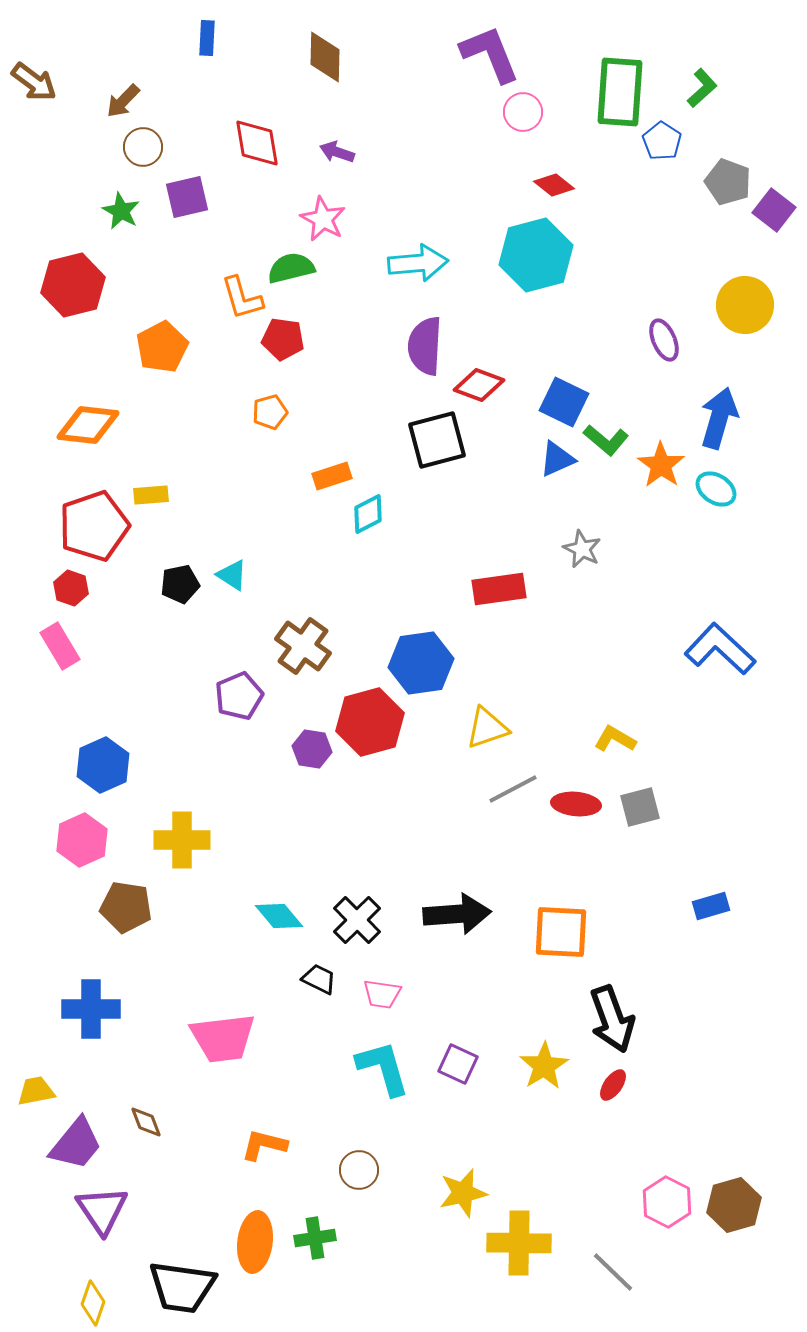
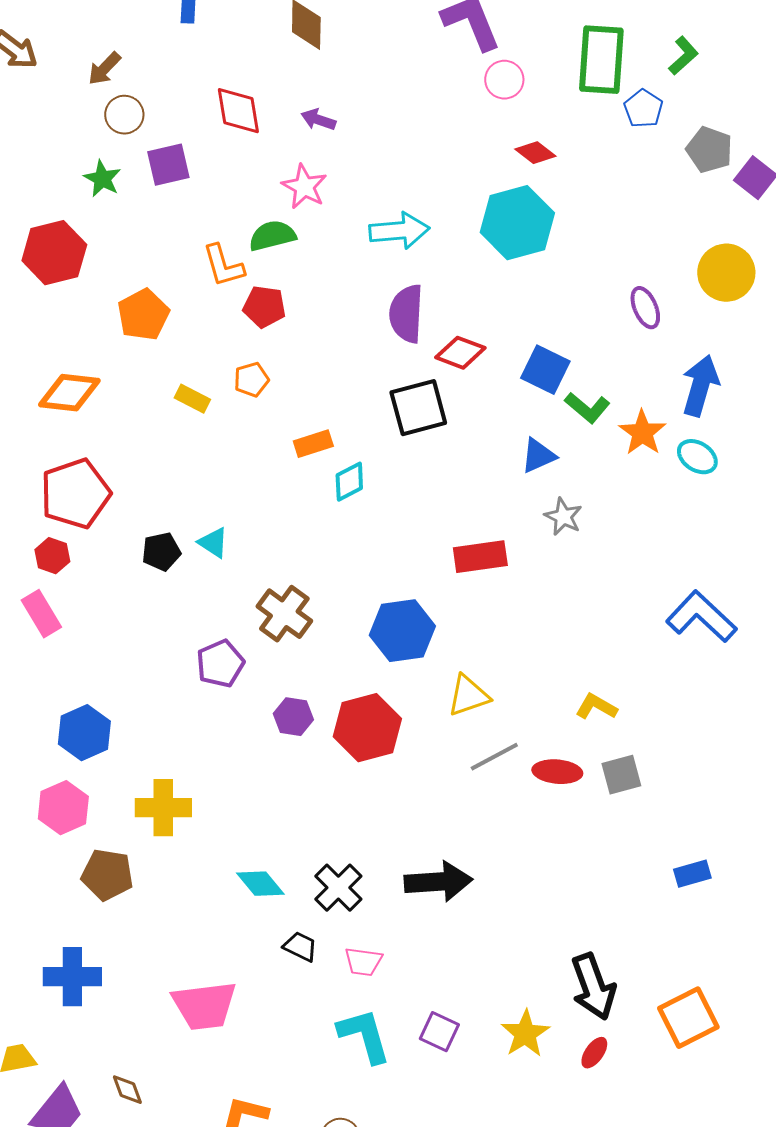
blue triangle: (557, 459) -> (538, 456), moved
yellow rectangle: (151, 495) -> (192, 399), moved, turned 32
red hexagon: (370, 722) -> (367, 728), moved
orange square: (561, 932) -> (688, 1018), moved, turned -30

